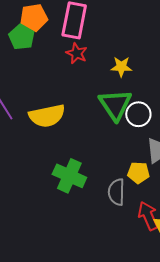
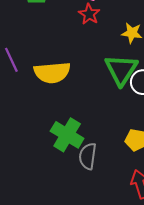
gray semicircle: (116, 192) -> (88, 156), moved

